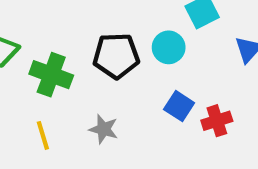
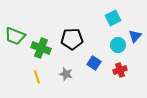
cyan circle: (169, 47) -> (118, 45), moved
blue square: (179, 106) -> (94, 63), moved

